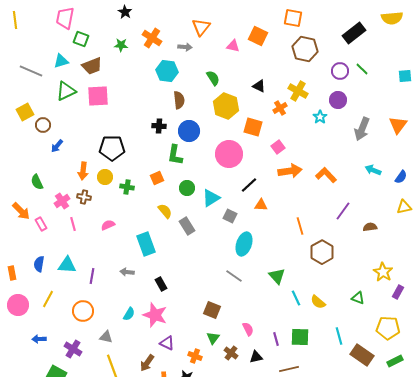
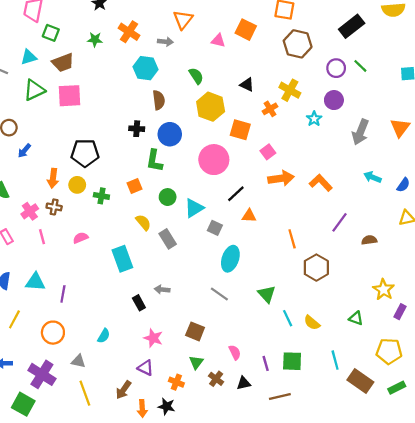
gray arrow: (127, 272) -> (162, 290), moved
pink star: (155, 315) -> (153, 338), moved, size x0.7
purple cross: (73, 349) -> (42, 374), size x1.4

